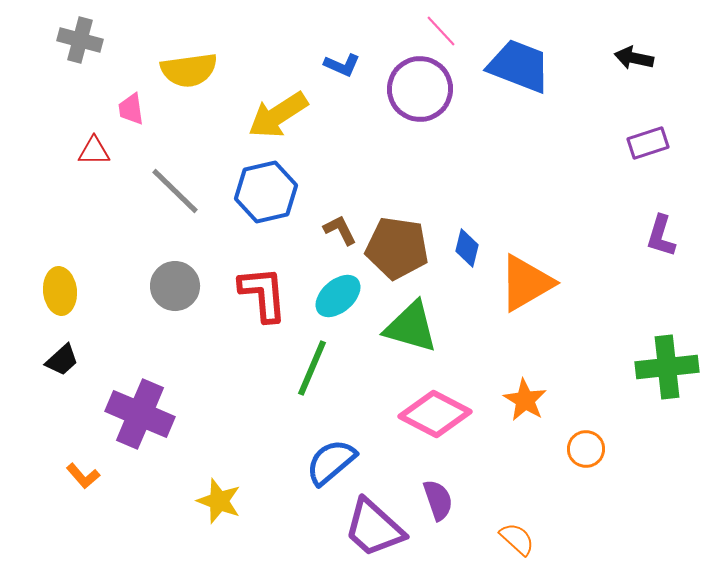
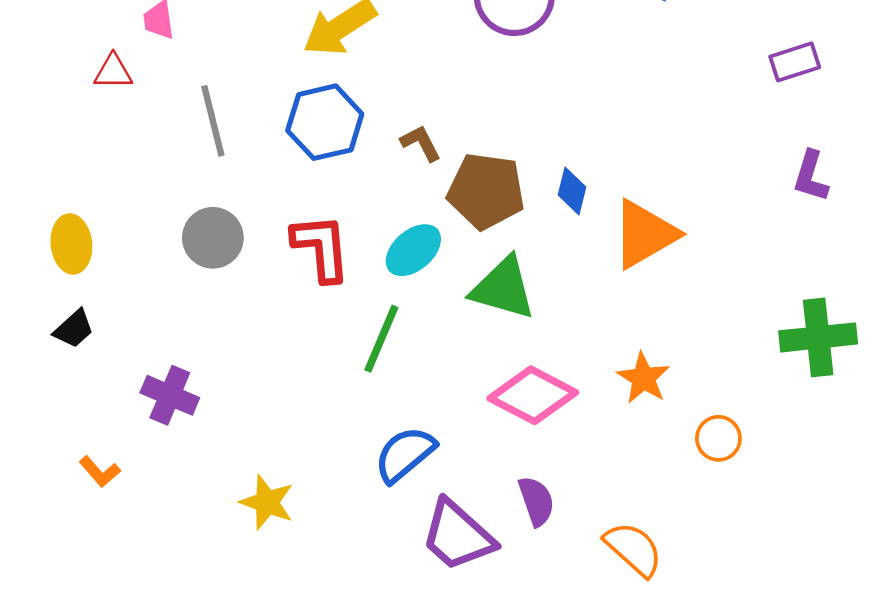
gray line: (175, 191) -> (213, 121), turned 32
brown L-shape: (340, 230) -> (421, 143), moved
purple cross: (140, 414) -> (170, 395), size x0.7
orange semicircle: (517, 539) -> (634, 549), size x1.4

